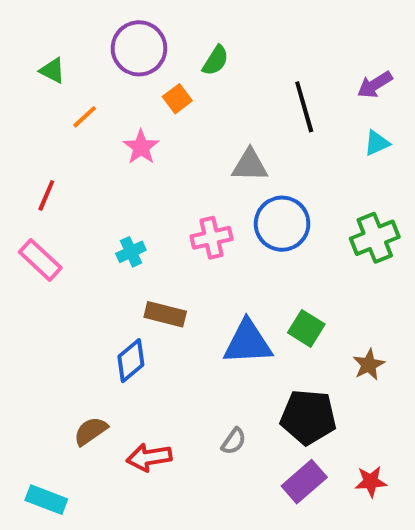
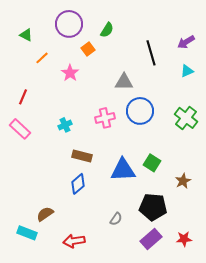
green cross: (375, 238) -> (186, 118), turned -30
blue diamond: (131, 361) -> (78, 184), moved
red arrow: (149, 457) -> (74, 241), moved
cyan rectangle: (46, 500) -> (27, 233), moved

